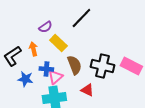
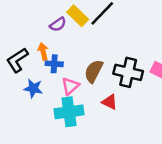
yellow rectangle: (58, 43) -> (78, 16), moved
brown semicircle: (74, 65) -> (94, 71), turned -132
blue cross: (46, 69) -> (54, 64), moved

